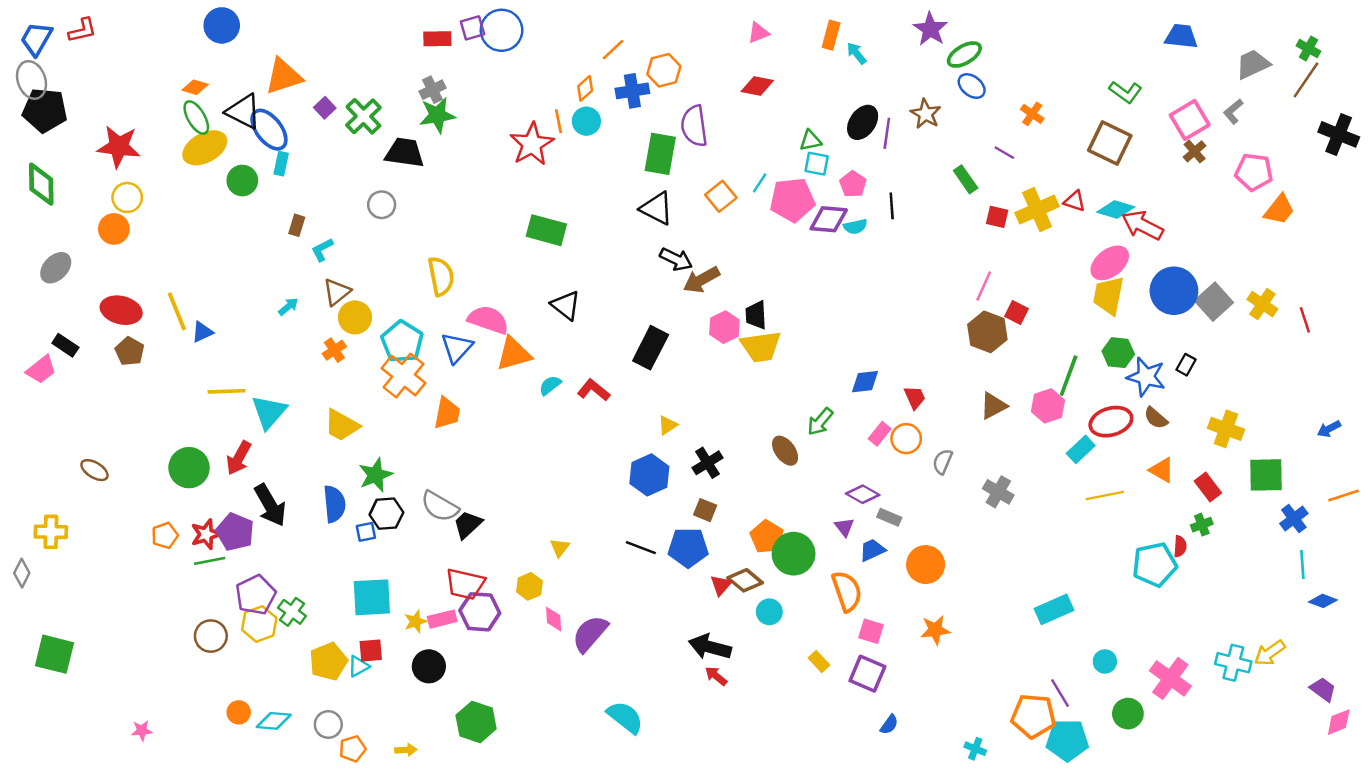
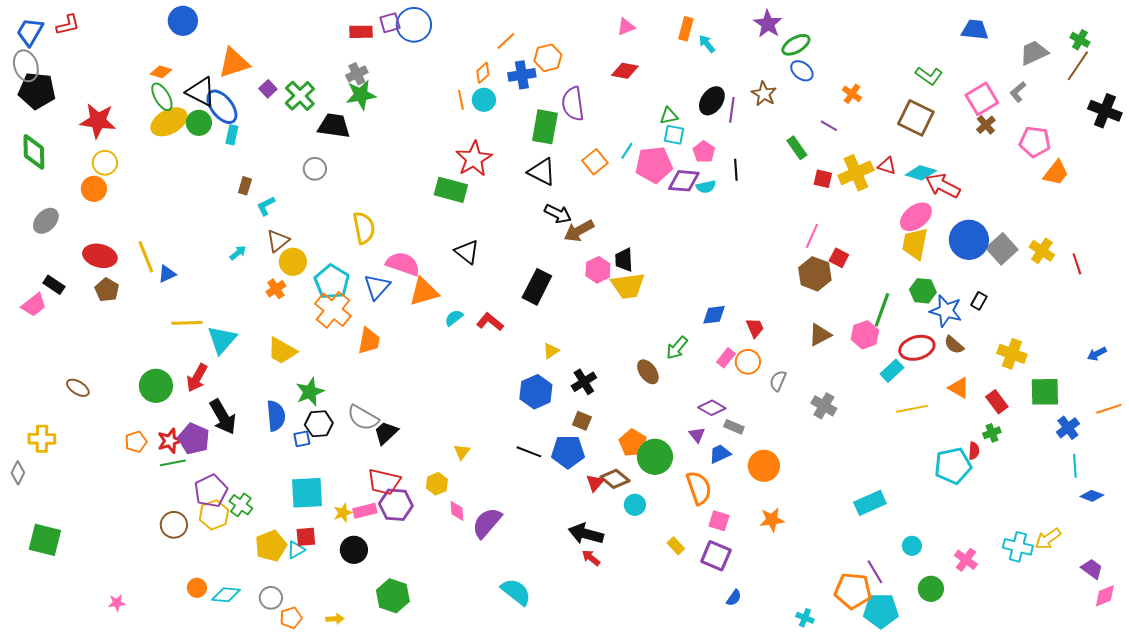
red star: (532, 144) -> (474, 159), moved
green circle: (242, 181) -> (199, 123), moved
pink cross: (1170, 678) -> (966, 560), size x0.7

